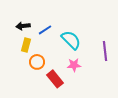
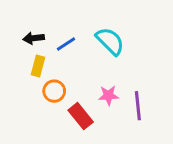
cyan semicircle: (71, 40) -> (110, 41), moved
purple line: (105, 51) -> (138, 106), moved

